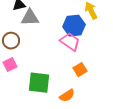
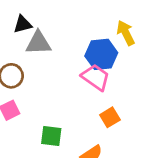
green square: (39, 83) -> (51, 136), size x0.7

